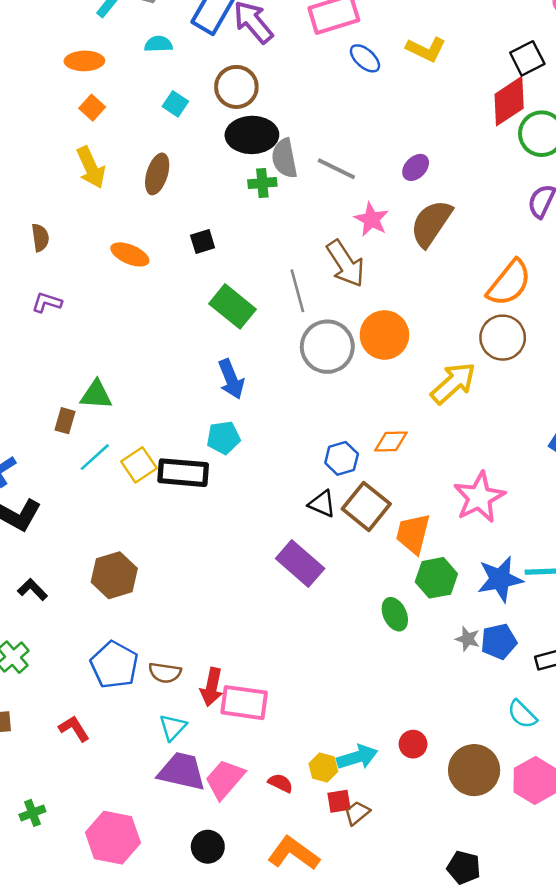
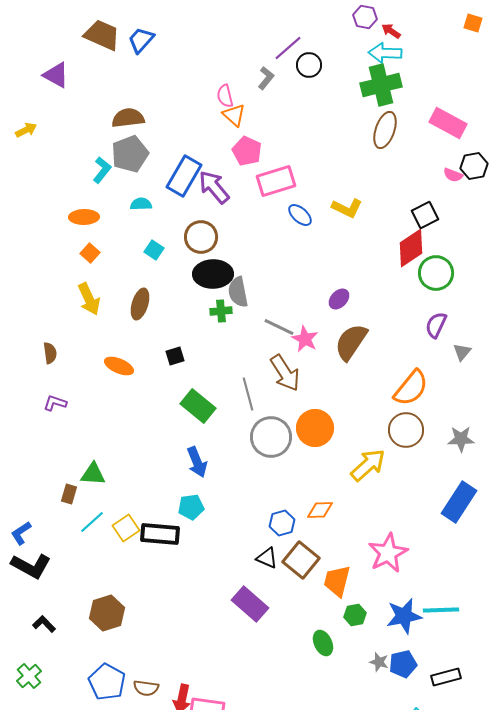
gray line: (336, 169) -> (279, 327), moved
green hexagon: (436, 578) -> (355, 615), size x0.7

